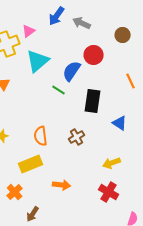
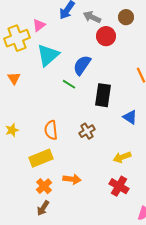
brown circle: (123, 35) -> (126, 17), moved
red circle: (94, 55) -> (106, 36), moved
orange cross: (15, 192) -> (44, 186), moved

